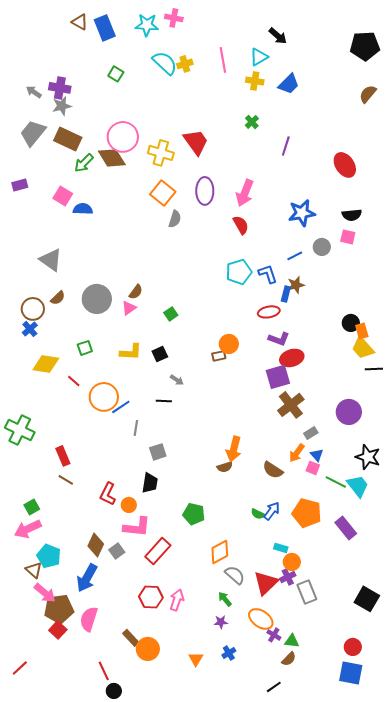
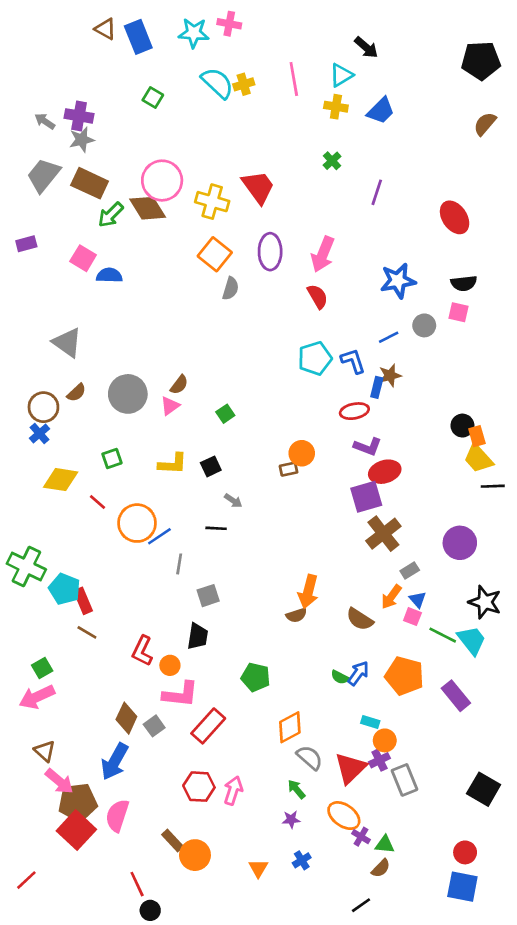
cyan pentagon: (49, 556) -> (65, 589), moved
red square: (58, 630) -> (76, 830), size x1.6

